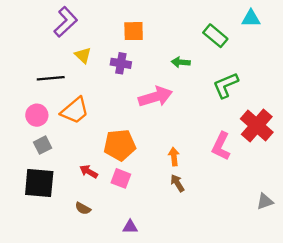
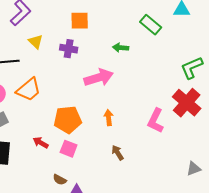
green L-shape: (226, 85) -> (192, 68), moved
orange arrow: (174, 157) -> (109, 118), moved
brown semicircle: (83, 208) -> (60, 180), moved

